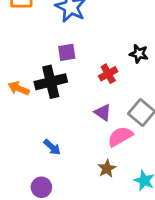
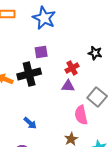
purple triangle: (103, 112) -> (68, 86), moved, turned -32
pink semicircle: (120, 137) -> (81, 115), turned -72

